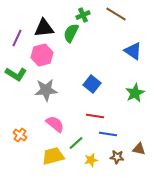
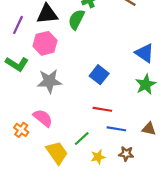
blue triangle: (133, 51) -> (145, 53), moved
pink semicircle: (55, 124) -> (43, 118), moved
brown triangle: (139, 149) -> (149, 129), moved
yellow trapezoid: (53, 156) -> (57, 153), turned 70

